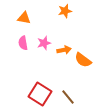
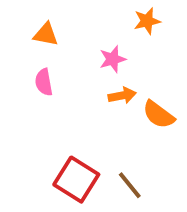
orange star: (65, 11) -> (147, 21), moved
pink star: (44, 43) -> (113, 59), moved

